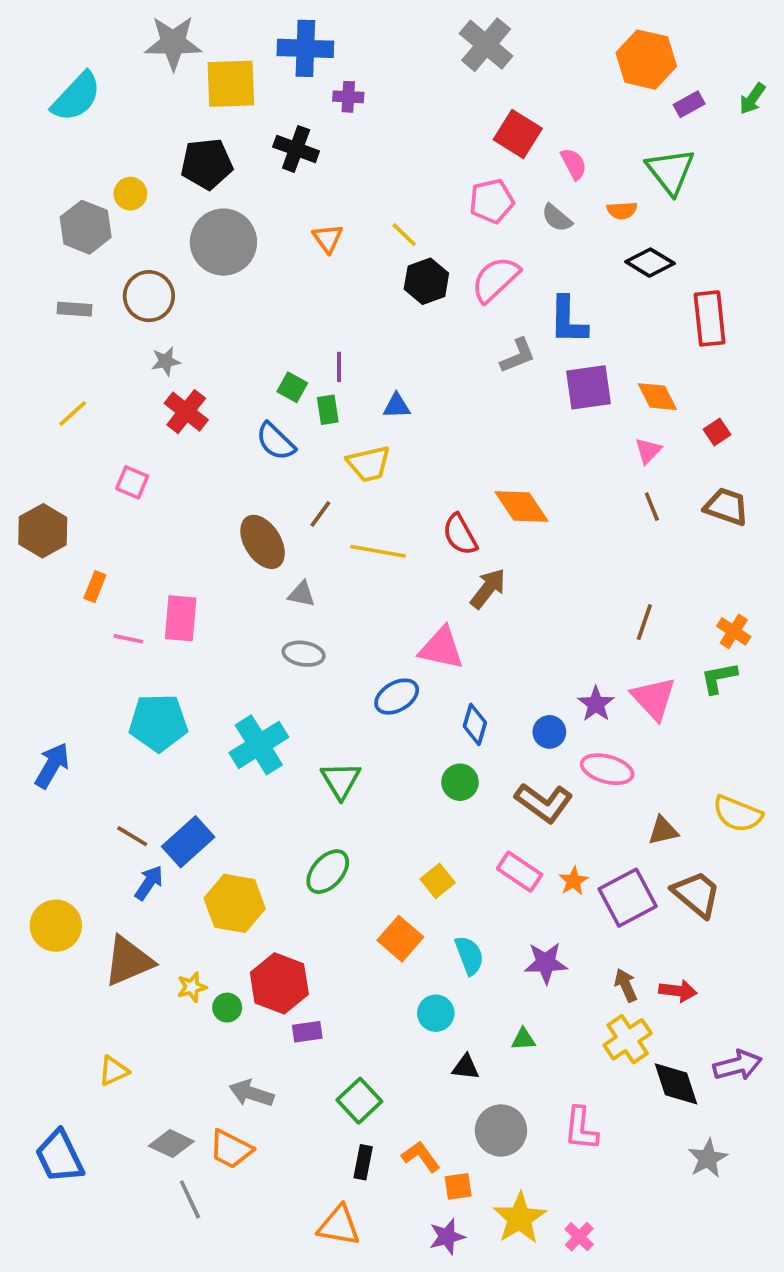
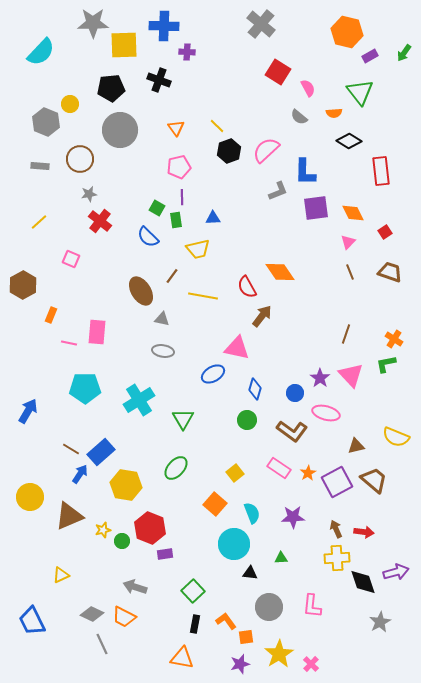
pink pentagon: (492, 201) -> (179, 167), moved
cyan circle: (436, 1013) -> (234, 544), size x1.6
yellow cross: (628, 1039) -> (337, 558), turned 30

